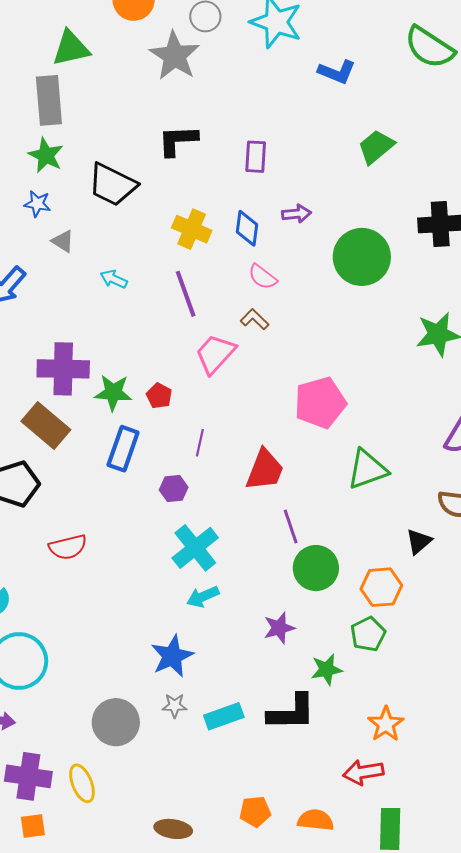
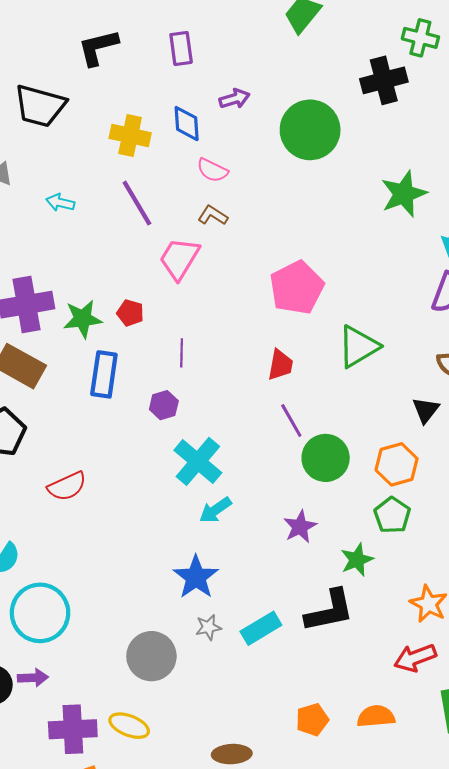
red trapezoid: (265, 470) -> (280, 365), moved, size x0.7
yellow ellipse: (82, 783) -> (129, 726), turned -36

